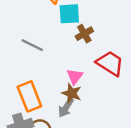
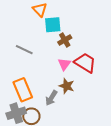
pink triangle: (75, 76) -> (64, 64), moved
brown star: (72, 93) -> (67, 86), moved

